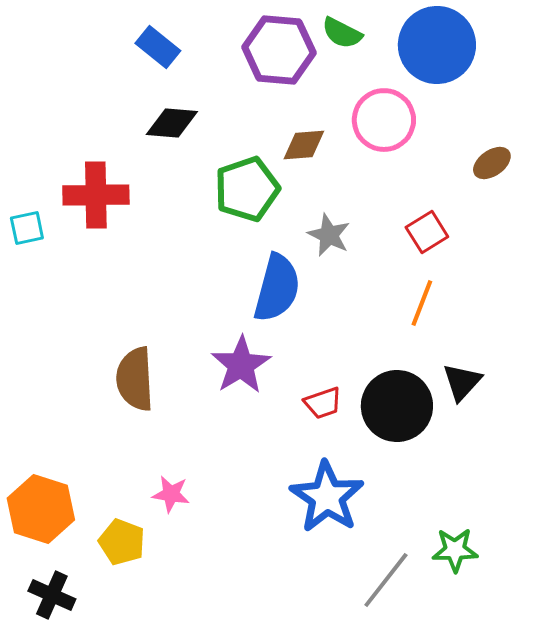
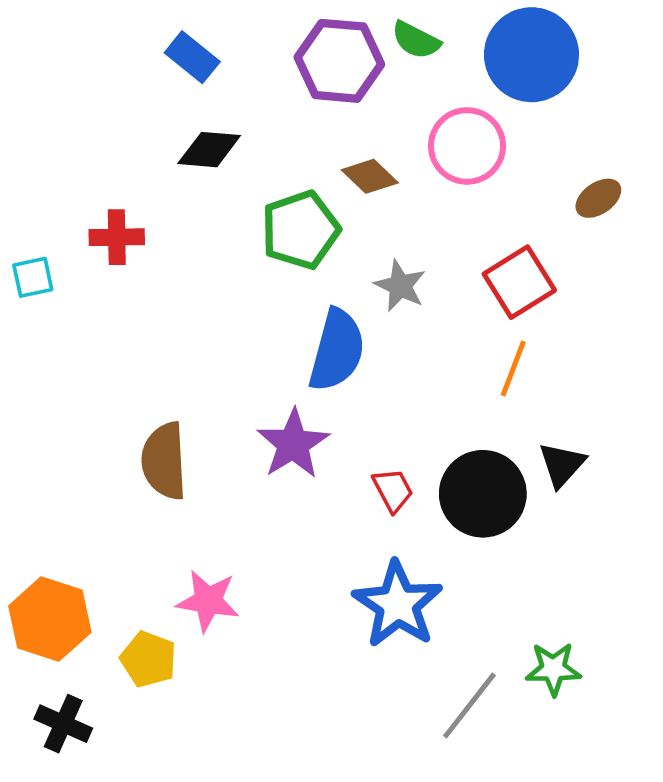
brown diamond: (304, 145) -> (370, 176), turned 48
red cross: (96, 195) -> (117, 237), size x0.7
red square: (427, 232) -> (519, 282), size x1.4
red trapezoid: (323, 403) -> (393, 490), turned -99
pink star: (171, 494) -> (208, 601), size x1.4

